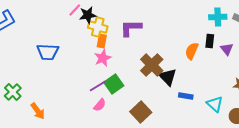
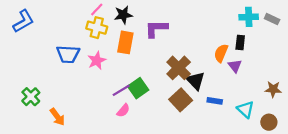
black star: (88, 15) -> (123, 15), moved
yellow cross: (98, 27) -> (97, 28), moved
orange rectangle: (102, 41) -> (125, 42), size x1.5
purple triangle: (227, 49) -> (235, 66), moved
pink star: (103, 58) -> (97, 61), moved
brown square: (141, 112) -> (181, 100), moved

